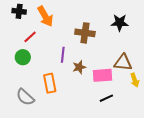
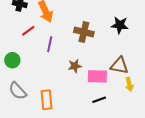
purple line: (63, 55) -> (50, 44), moved
green circle: (23, 57) -> (12, 60), moved
orange rectangle: (50, 83) -> (46, 100), moved

